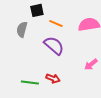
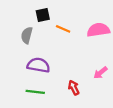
purple semicircle: (54, 45) -> (38, 65), moved, turned -30
red arrow: (53, 78) -> (74, 88), moved, turned -136

